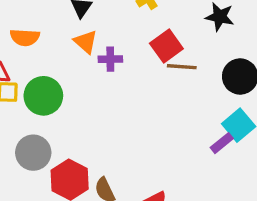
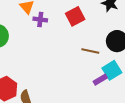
brown line: (182, 67) -> (90, 51), moved

